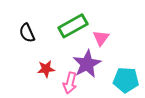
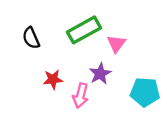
purple star: (87, 64) -> (100, 74), size x0.7

